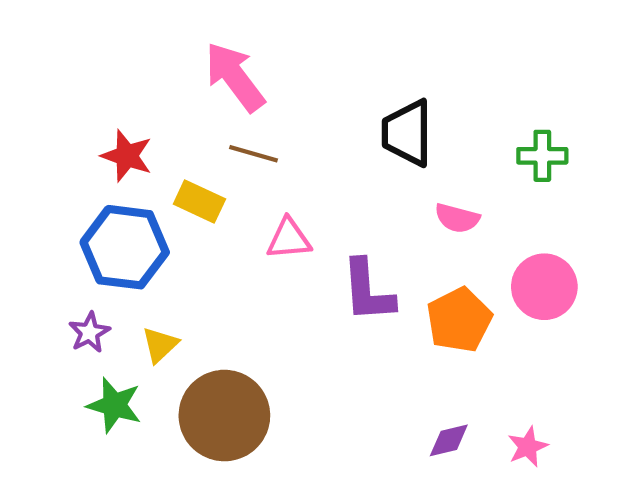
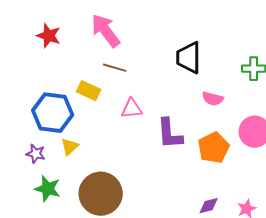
red star: (127, 156) -> (49, 36), moved
purple star: (89, 332) -> (36, 154), turned -30
yellow triangle: (160, 345) -> (70, 147), moved

